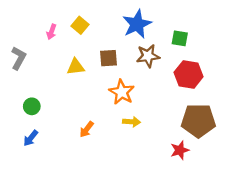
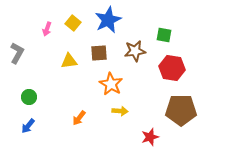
blue star: (137, 24) -> (108, 20), moved
red star: (180, 150) -> (150, 137), moved

